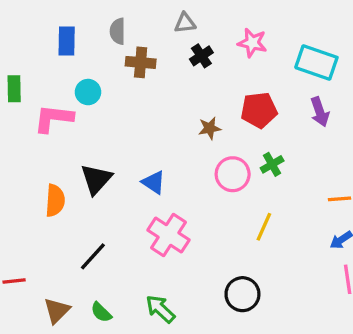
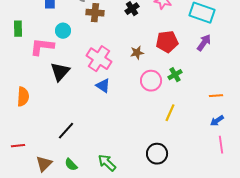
purple arrow: (320, 112) -> (204, 43), turned -126
black triangle: (96, 179) -> (60, 72), moved
orange semicircle: (55, 200) -> (23, 97), moved
pink cross: (169, 235) -> (99, 59), moved

